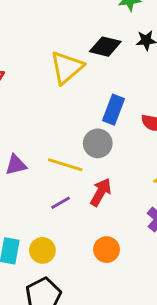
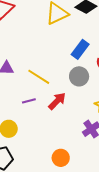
gray circle: (98, 143) -> (79, 76), moved
orange circle: (107, 250) -> (61, 158), moved

